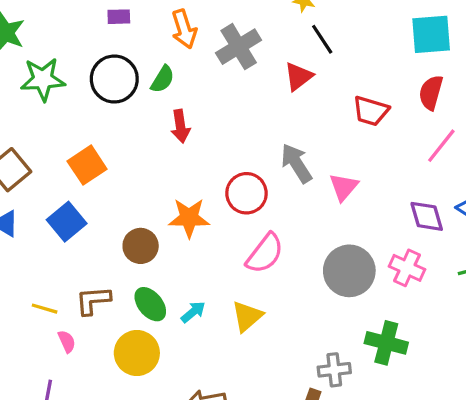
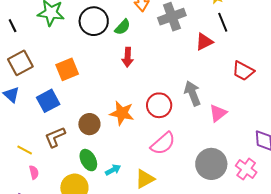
brown L-shape: (93, 300) -> (55, 137), moved, turned -30

